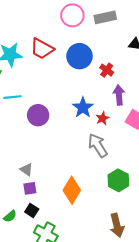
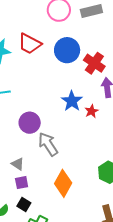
red cross: (107, 70) -> (94, 63), size x1.5
purple circle: (38, 115) -> (30, 123), moved
gray arrow: (98, 145) -> (48, 144), moved

